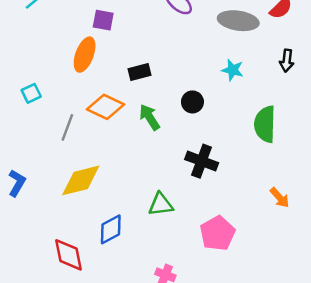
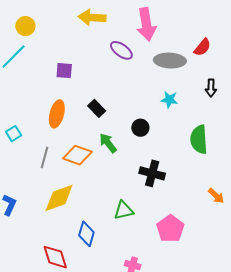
orange ellipse: (85, 55) -> (57, 114), moved
black rectangle: (140, 72) -> (97, 108), turned 66
orange diamond: (106, 107) -> (77, 155), moved
blue diamond: (111, 229) -> (86, 234), turned -40

